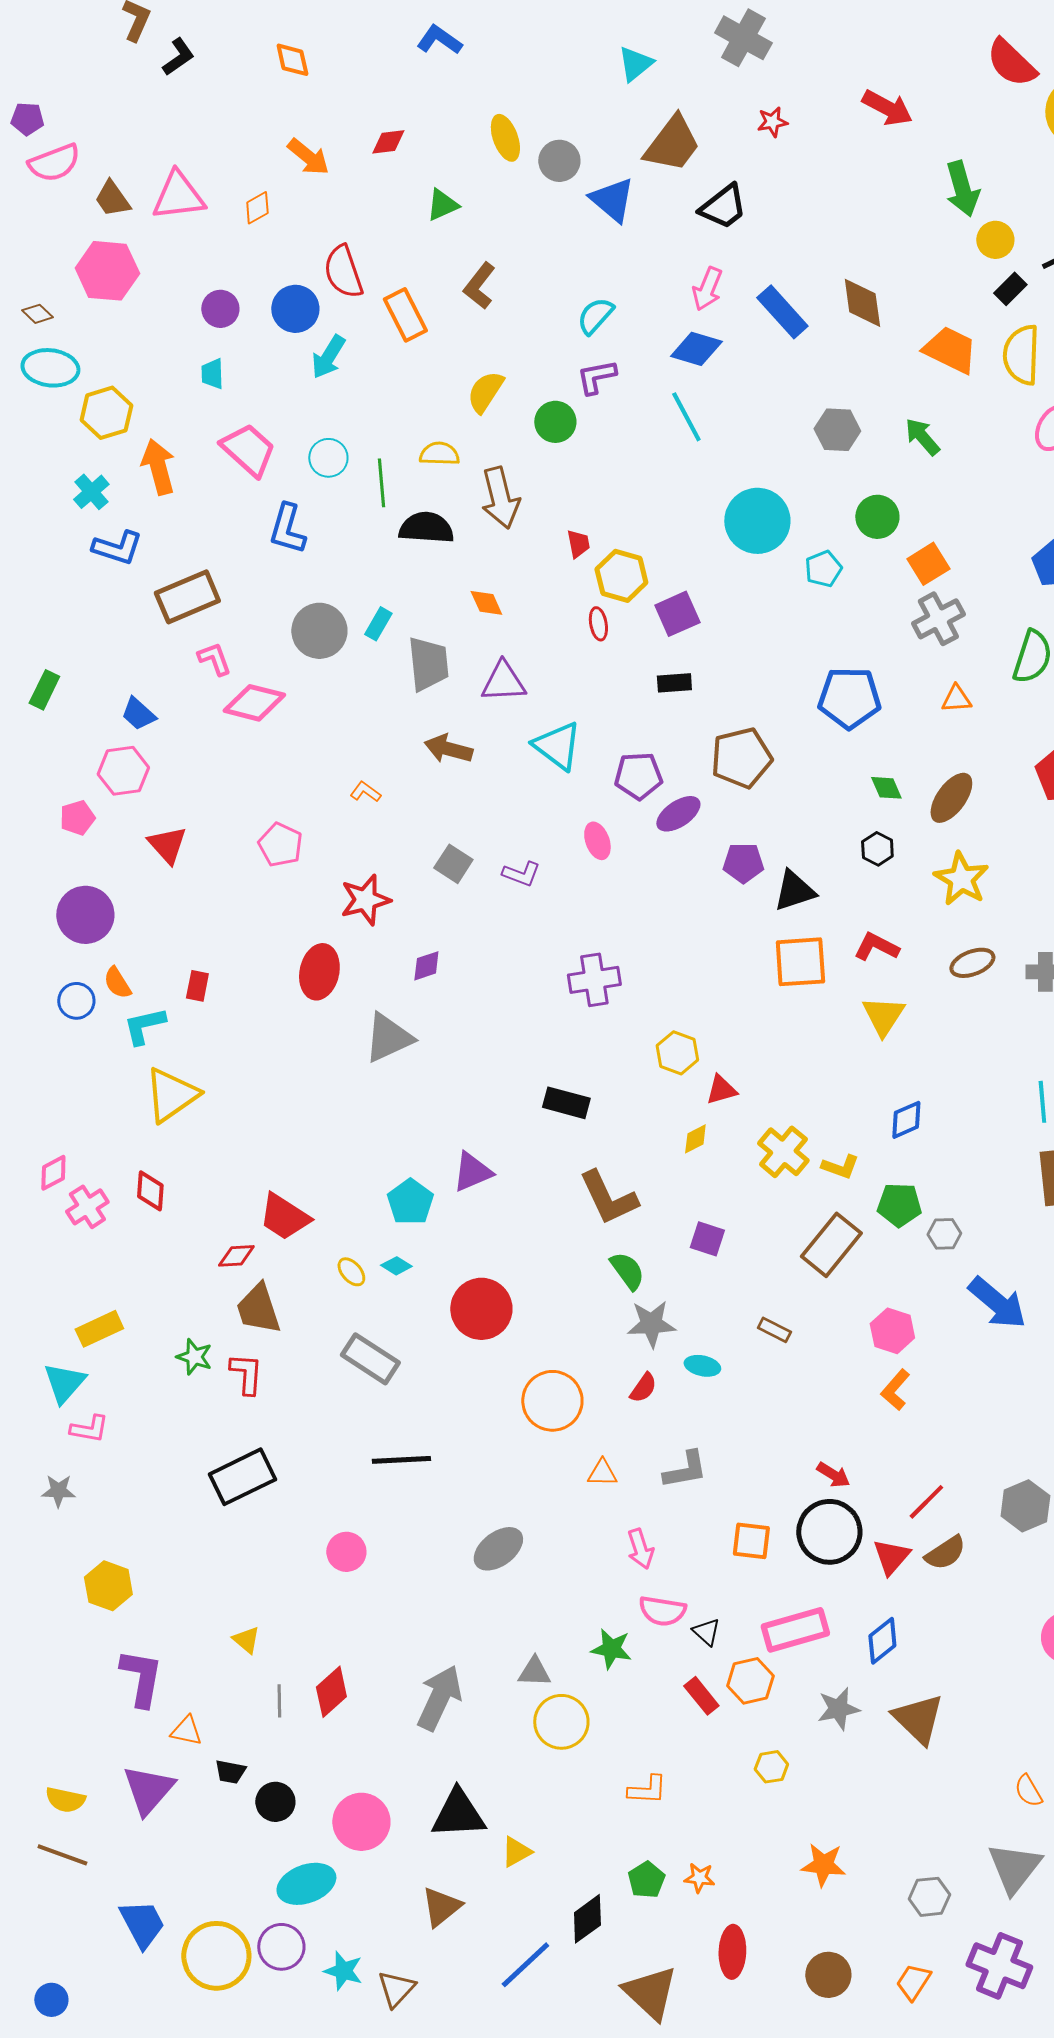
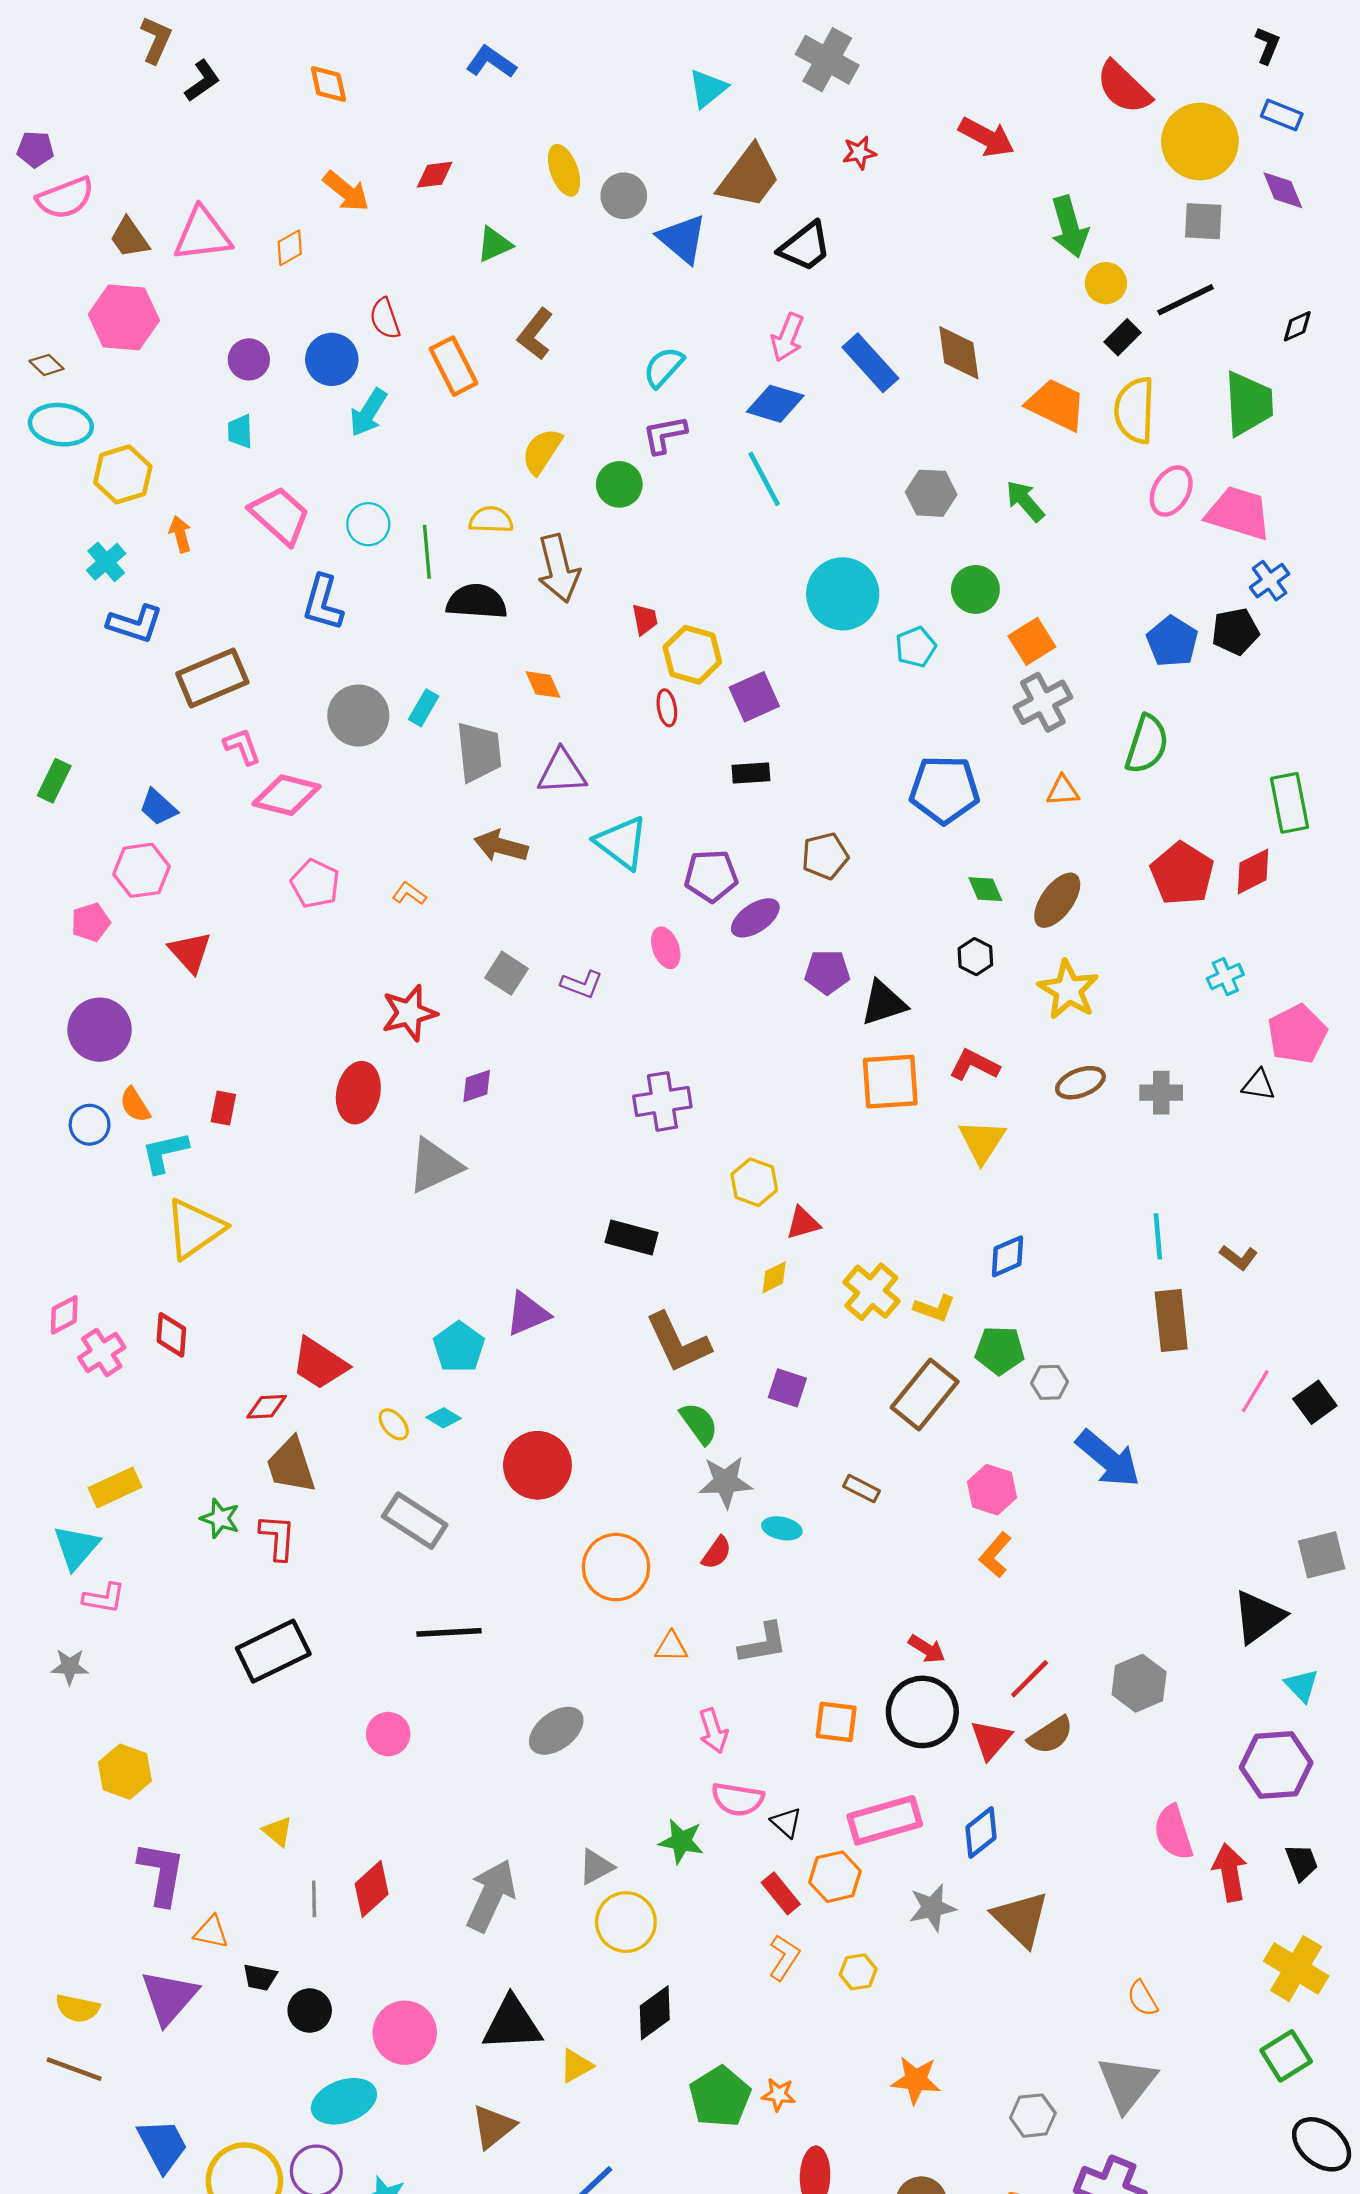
red semicircle: (343, 272) -> (385, 319), size x0.7
orange arrow: (158, 467) -> (180, 534), size x0.6
brown pentagon: (741, 758) -> (825, 856), size x0.7
pink pentagon: (280, 845) -> (315, 884), moved
gray triangle: (534, 1672) -> (596, 1867), turned -30
orange L-shape: (647, 1790) -> (784, 1957), moved, turned -60
green pentagon: (646, 1880) -> (720, 2097), size x1.5
black diamond: (587, 1919) -> (655, 2013), moved

